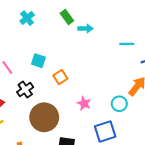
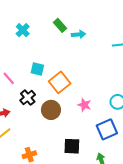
orange square: (60, 77) -> (60, 82), size x1.5
brown circle: (44, 117) -> (51, 110), moved, size x0.7

